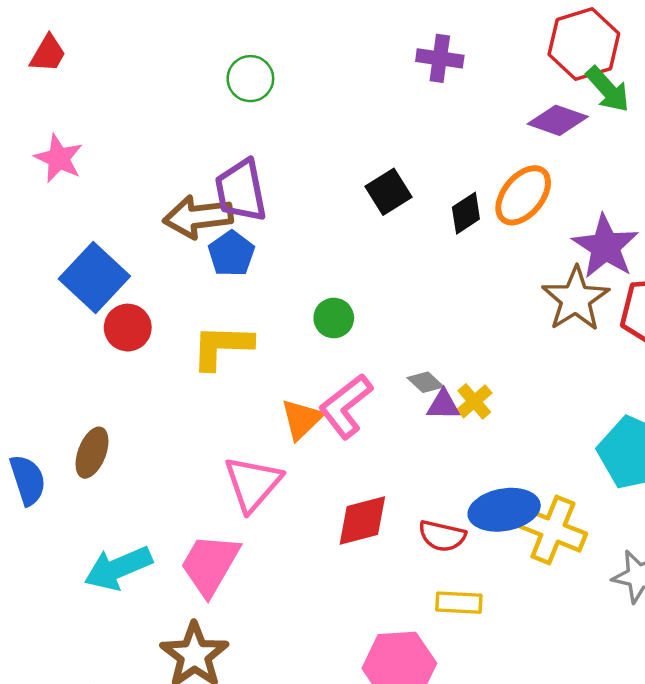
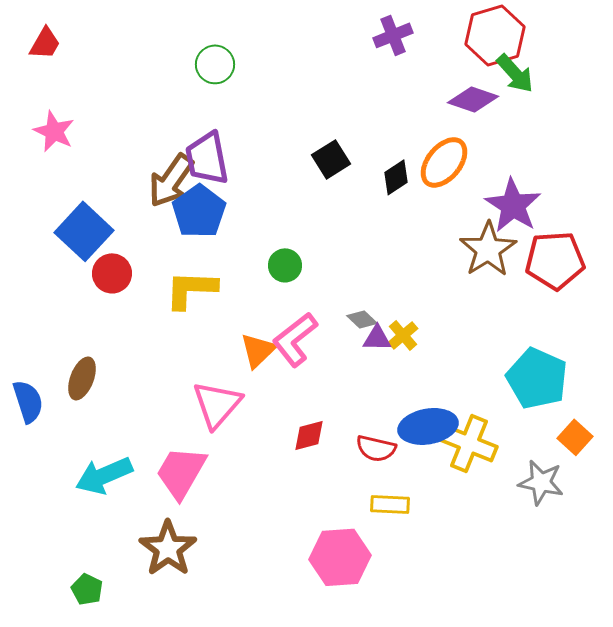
purple cross: (440, 58) -> (393, 35), moved, turned -30
brown arrow: (198, 217) -> (171, 180), turned -48
blue pentagon: (231, 254) -> (199, 211), size x1.4
red diamond: (362, 520) -> (309, 435), size x0.7

